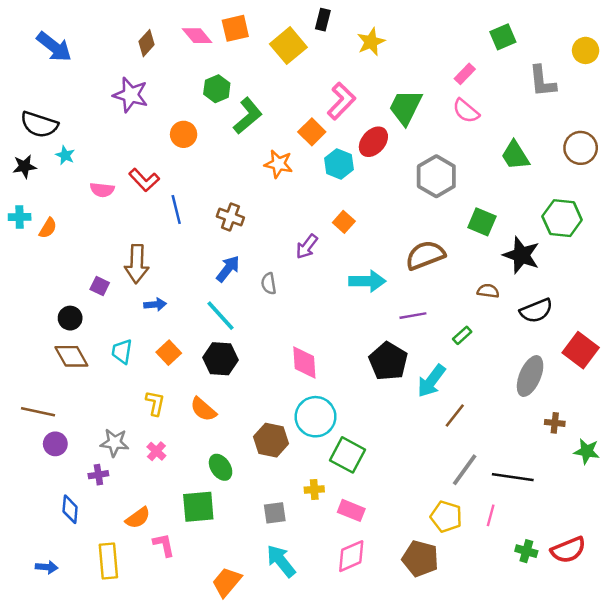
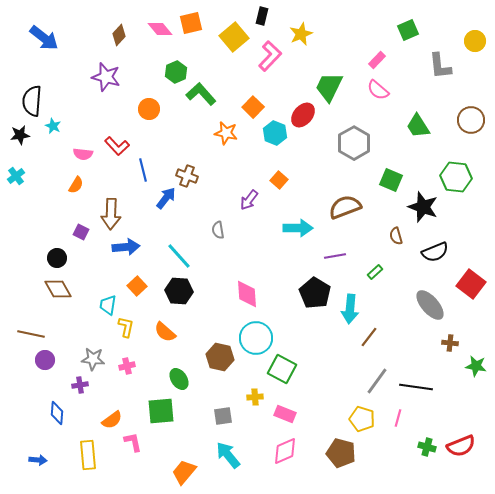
pink L-shape: (341, 101) -> (270, 56), moved
green L-shape: (248, 116) -> (201, 94), turned -92
black semicircle: (39, 124) -> (32, 101), turned 76
cyan cross: (20, 217) -> (16, 176), turned -36
orange semicircle: (48, 228) -> (76, 185), moved
blue arrow: (228, 269) -> (166, 198), moved
brown semicircle: (488, 291) -> (396, 236), turned -114
blue arrow: (155, 304) -> (126, 247), size x1.5
cyan trapezoid: (122, 351) -> (108, 305), moved
gray ellipse: (530, 376) -> (430, 305), turned -64
cyan arrow: (431, 381) -> (350, 309), turned -32
pink cross: (156, 451) -> (127, 366), turned 35

